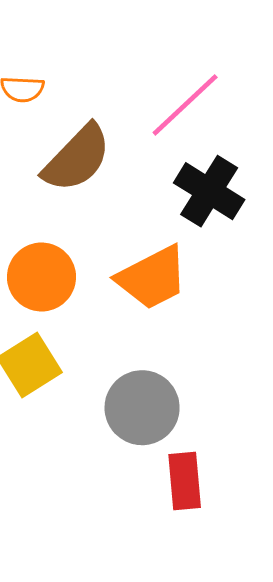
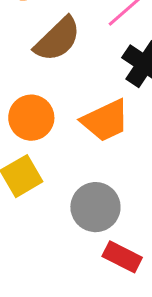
red rectangle: (185, 481) -> (122, 257), turned -60

